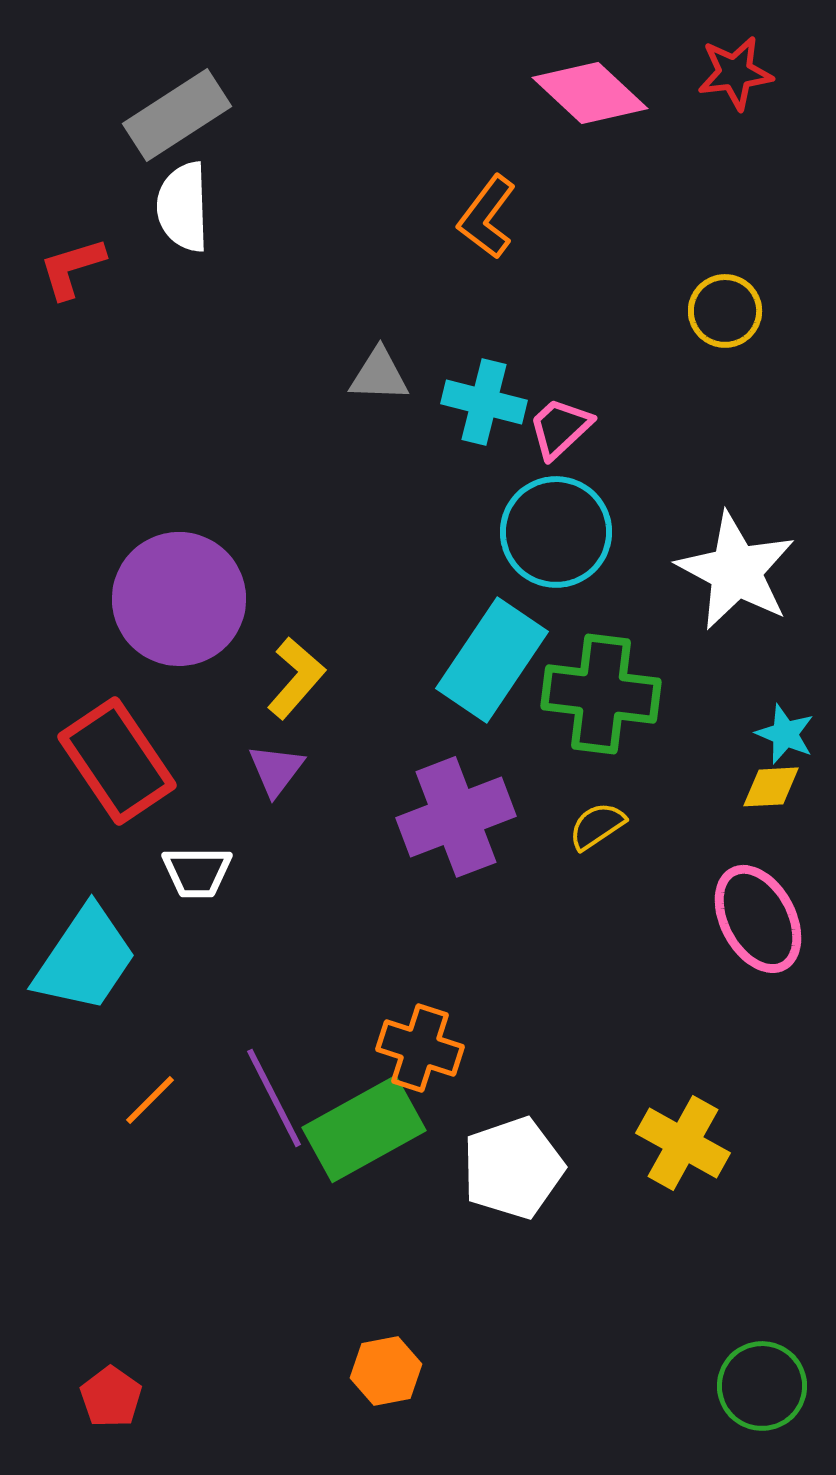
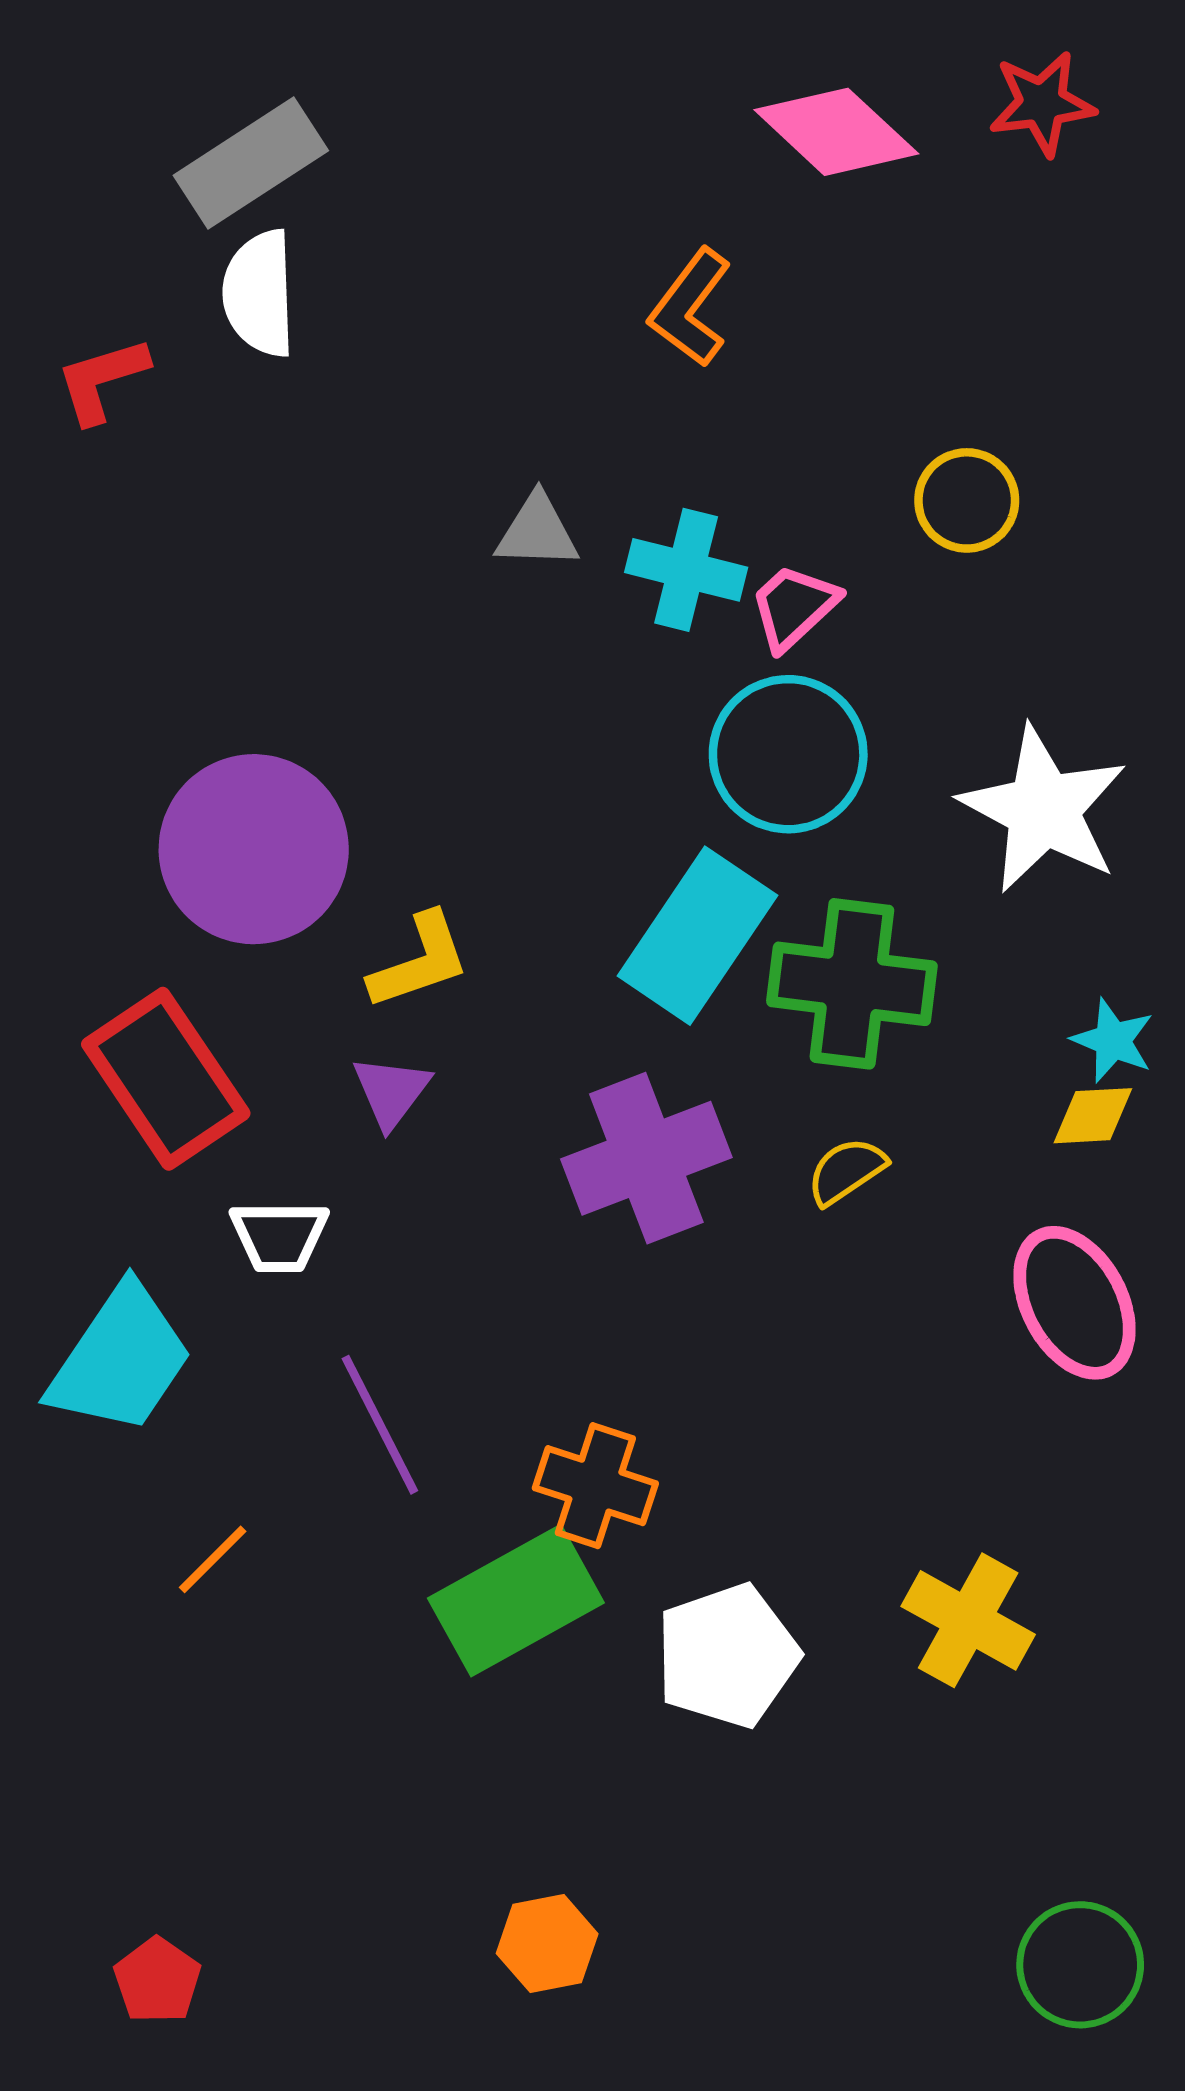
yellow circle: (725, 311) -> (967, 500), moved
yellow L-shape: (296, 678) -> (420, 961), turned 30
purple line: (274, 1098) -> (380, 1425), moved

